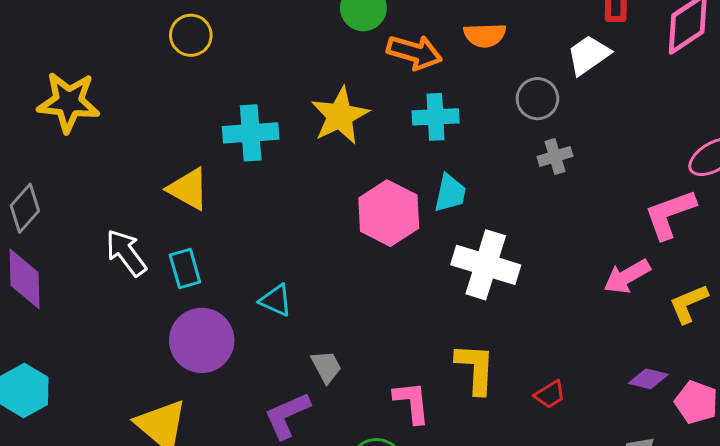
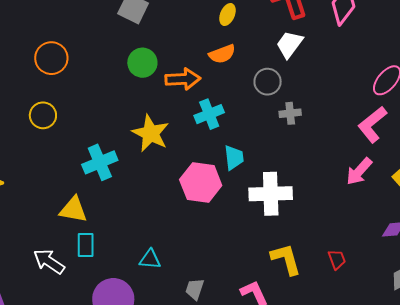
gray cross: (555, 156) -> (290, 113), turned 30
cyan rectangle: (185, 268) -> (86, 245), moved, turned 35
gray trapezoid: (326, 367) -> (195, 289), turned -115
red trapezoid: (550, 395) -> (337, 259), turned -60

